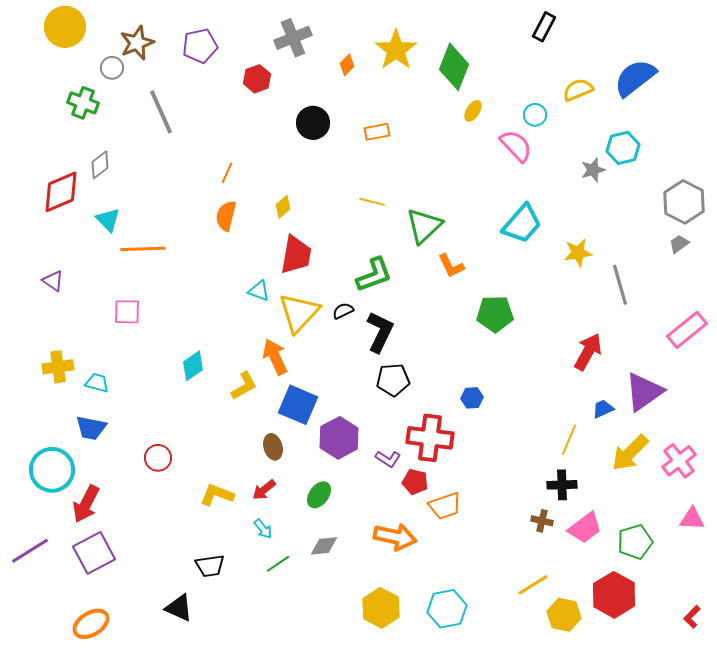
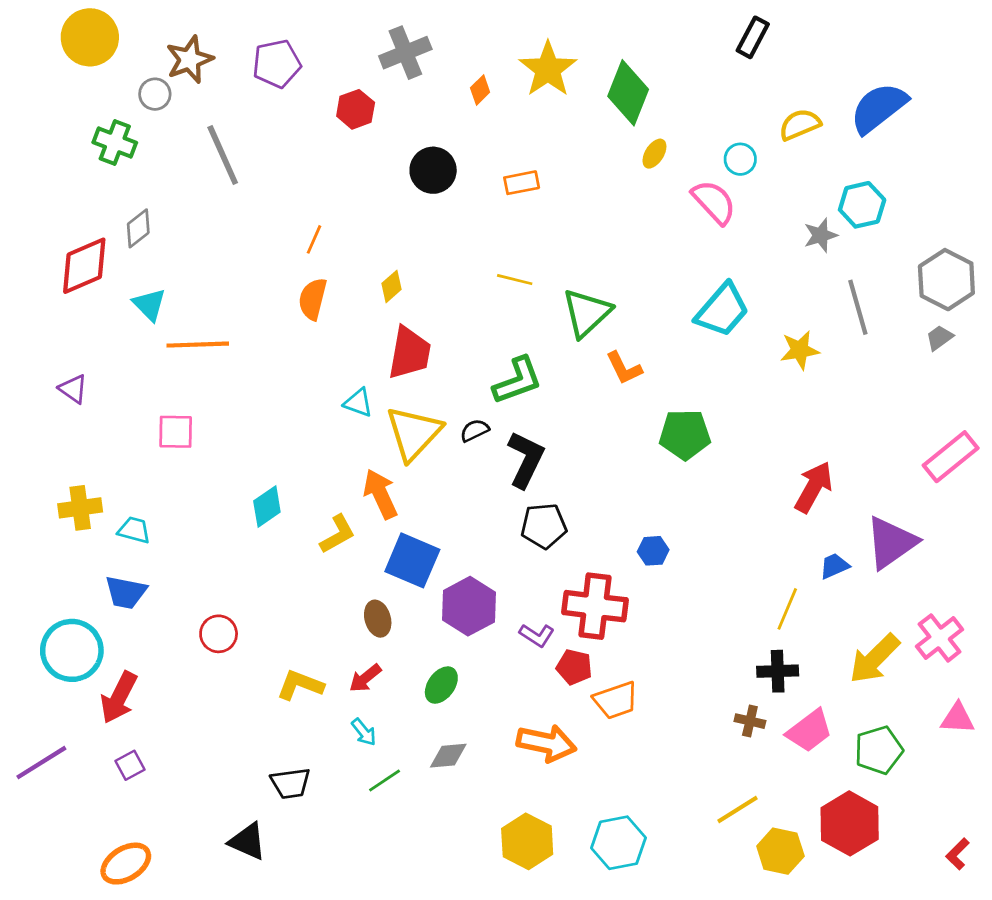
gray line: (620, 285) -> (858, 307), moved
yellow arrow: (630, 453) -> (874, 659), moved
purple square: (94, 553) -> (130, 765), size x0.5

